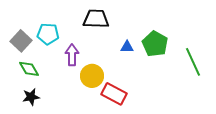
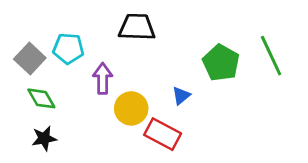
blue triangle: (127, 47) -> (181, 96), moved, turned -40
green line: (193, 62) -> (271, 56), moved

